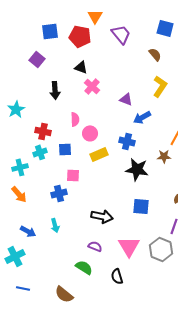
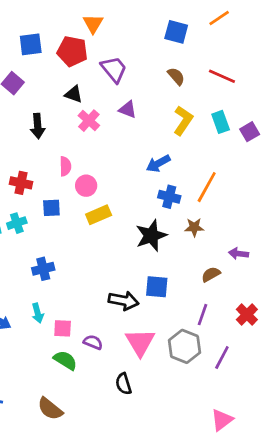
blue square: (165, 28) -> (176, 32), moved
purple trapezoid: (121, 34) -> (114, 69), moved
purple triangle: (126, 99) -> (128, 109), moved
blue cross: (127, 141) -> (169, 197), moved
cyan cross: (40, 152) -> (17, 223), moved
brown star: (164, 156) -> (194, 227), moved
black star: (137, 169) -> (151, 236), turned -30
pink square: (73, 175) -> (63, 328), moved
black arrow: (102, 216) -> (124, 301), moved
green semicircle: (84, 267) -> (65, 360), moved

